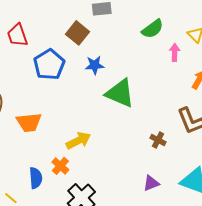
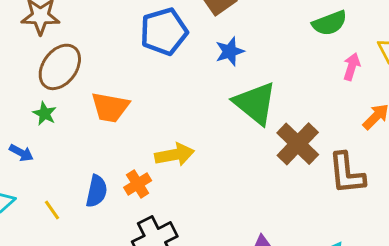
blue star: (95, 65) -> (230, 51), turned -30
brown cross: (158, 140) -> (298, 144), moved, size x1.8

